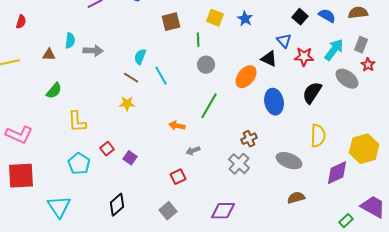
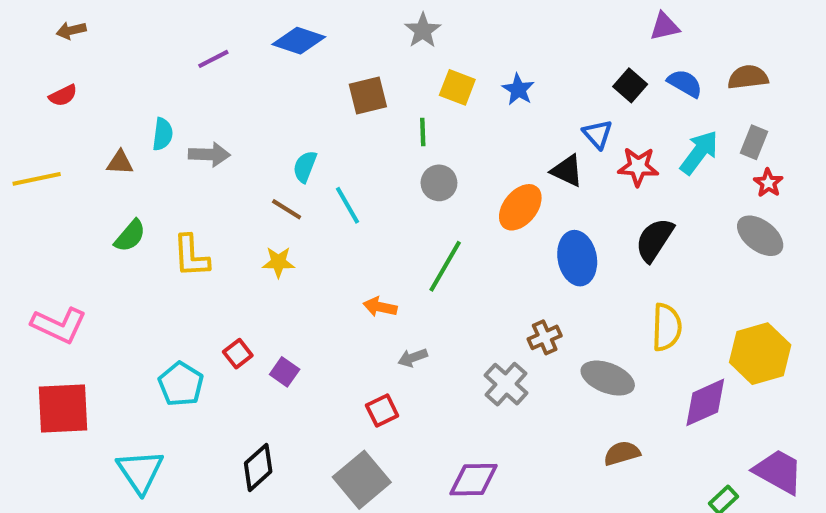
red semicircle: (21, 22) -> (63, 96), turned 48
gray ellipse: (347, 79) -> (760, 236), moved
yellow L-shape: (77, 122) -> (191, 256), moved
brown cross: (249, 139) -> (545, 337), moved
gray square: (168, 211) -> (362, 480), size x1.5

